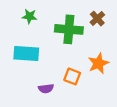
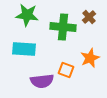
green star: (30, 16) -> (27, 15), size x1.6
purple semicircle: (46, 88) -> (42, 81), size x1.6

